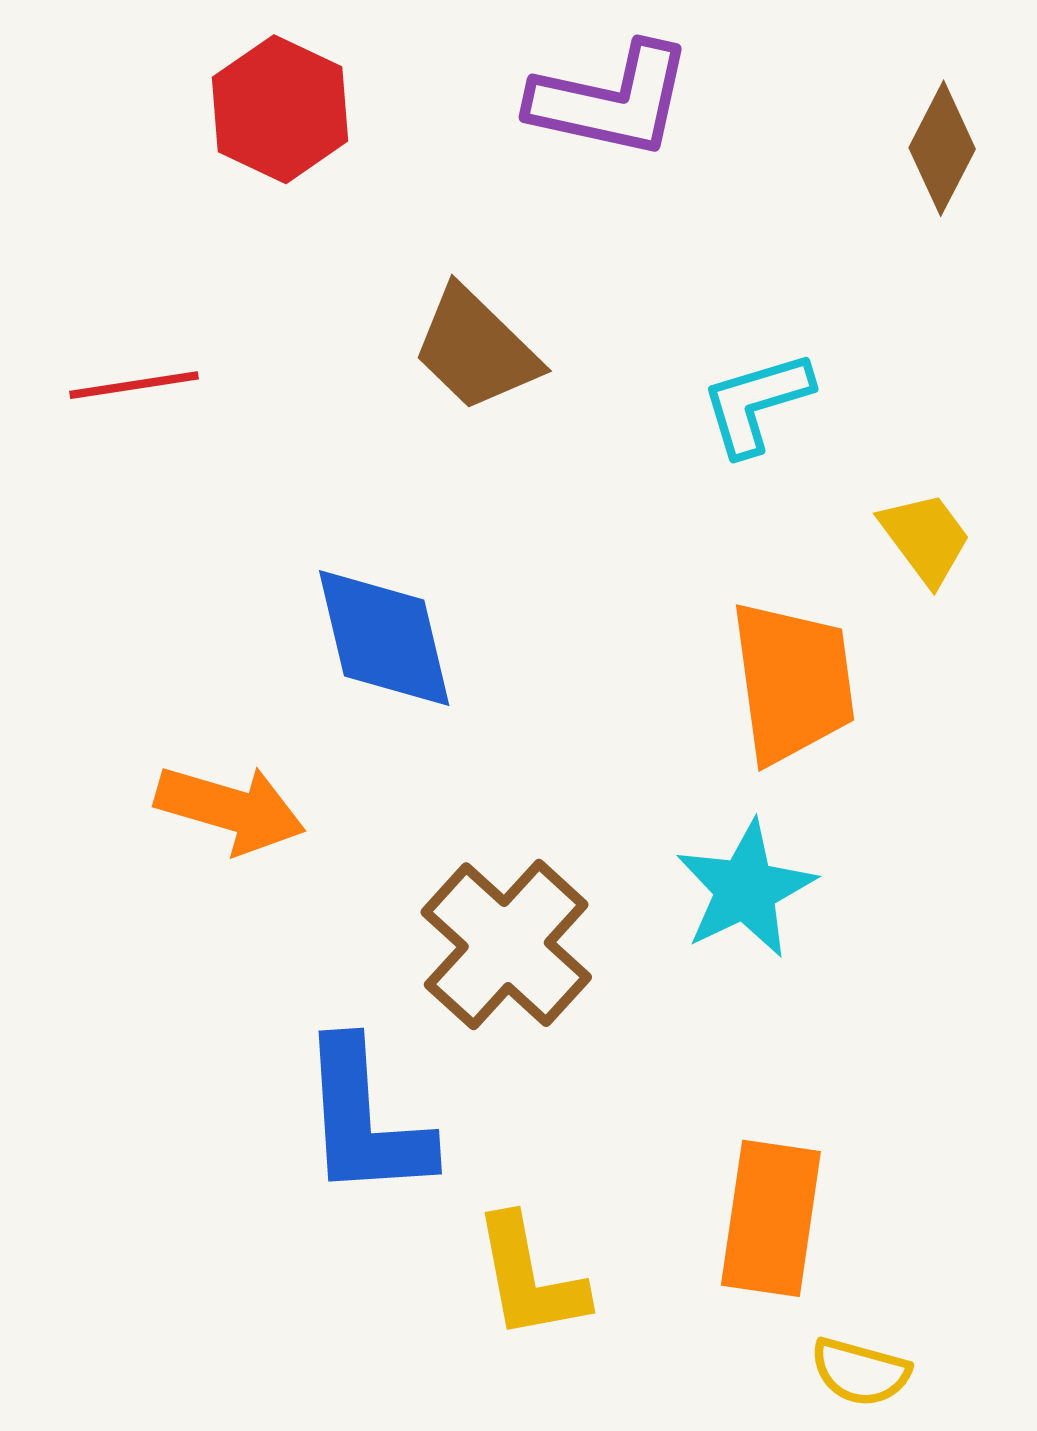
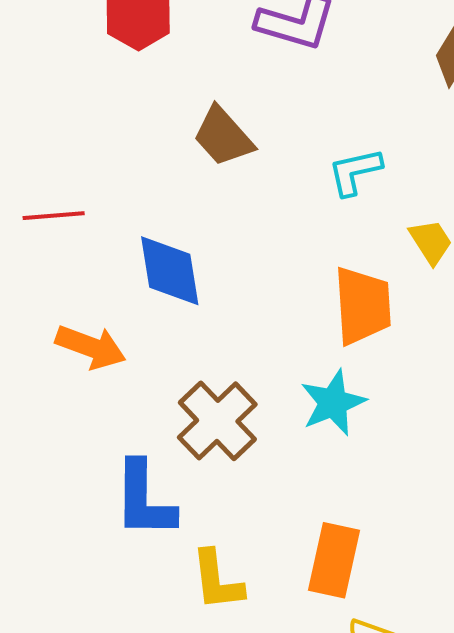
red line: (134, 385) -> (54, 216), moved

